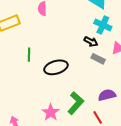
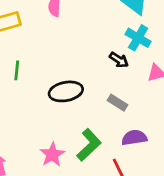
green line: (29, 55) -> (17, 70), moved
gray rectangle: (98, 59) -> (117, 103), moved

